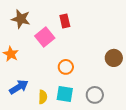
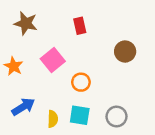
pink square: (45, 37) -> (53, 60), moved
brown circle: (114, 58) -> (125, 51), moved

